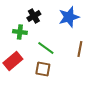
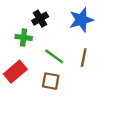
brown line: (80, 49) -> (84, 58), moved

